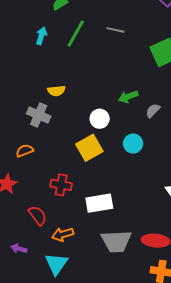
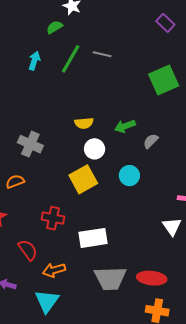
gray line: (115, 30) -> (102, 54), moved
yellow semicircle: (56, 91) -> (84, 123), moved

